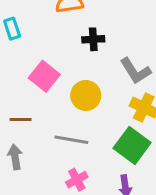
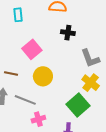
yellow circle: (86, 95) -> (43, 76), moved
gray line: (71, 140) -> (25, 100), moved

